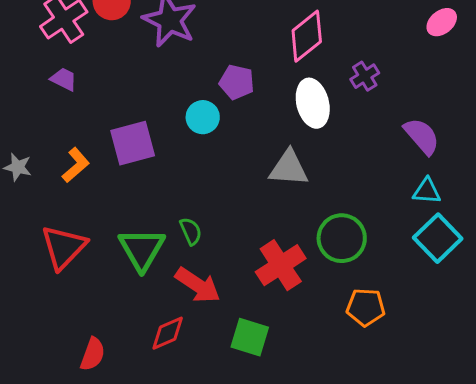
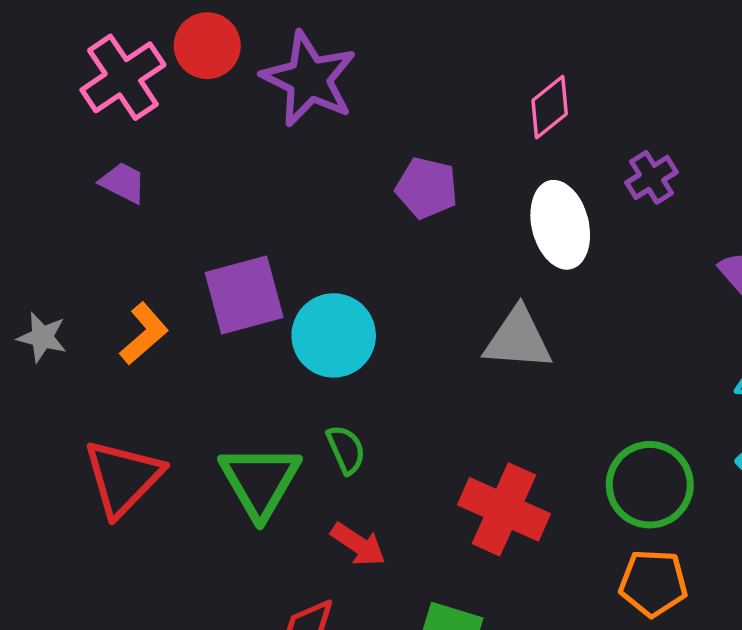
pink diamond: (307, 36) -> (550, 107), size x0.7
cyan circle: (203, 117) -> (334, 335), moved, size x1.4
green circle: (342, 238) -> (650, 485), moved
red cross: (281, 265) -> (504, 509), turned -33
red arrow: (198, 285) -> (358, 544), size x0.7

